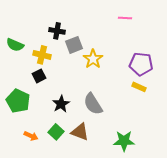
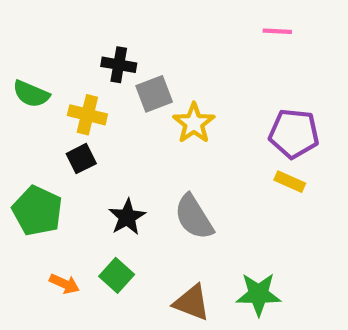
pink line: (125, 18) -> (277, 31), moved
brown triangle: (80, 132) -> (192, 303), moved

